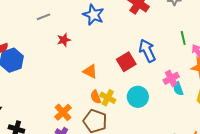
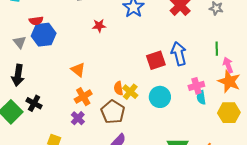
orange triangle: (90, 71) -> (78, 70), moved

